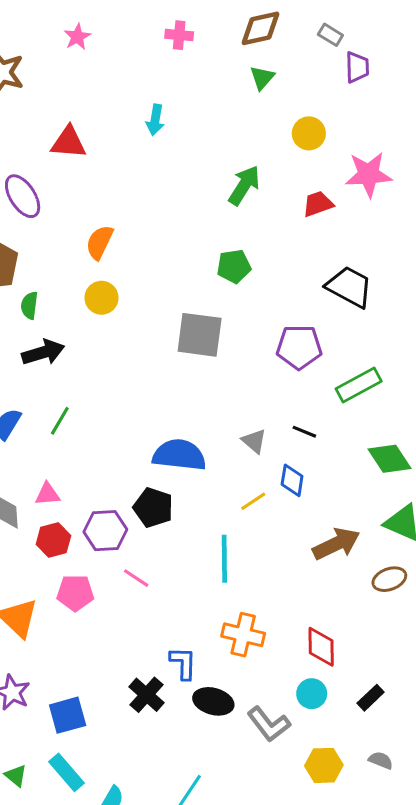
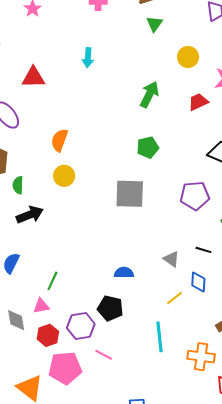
green line: (60, 421) -> (52, 281), moved
blue semicircle: (179, 455) -> (124, 273), size x0.6
pink pentagon: (75, 593) -> (65, 368), size x1.4
orange cross: (243, 635) -> (201, 357), moved

